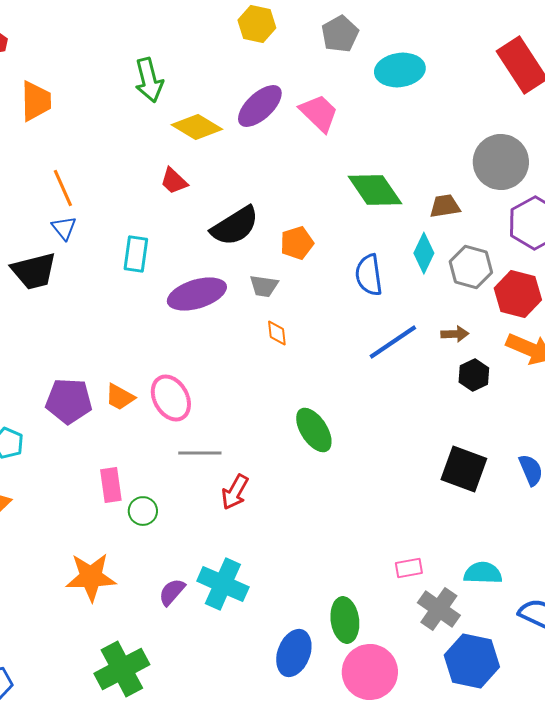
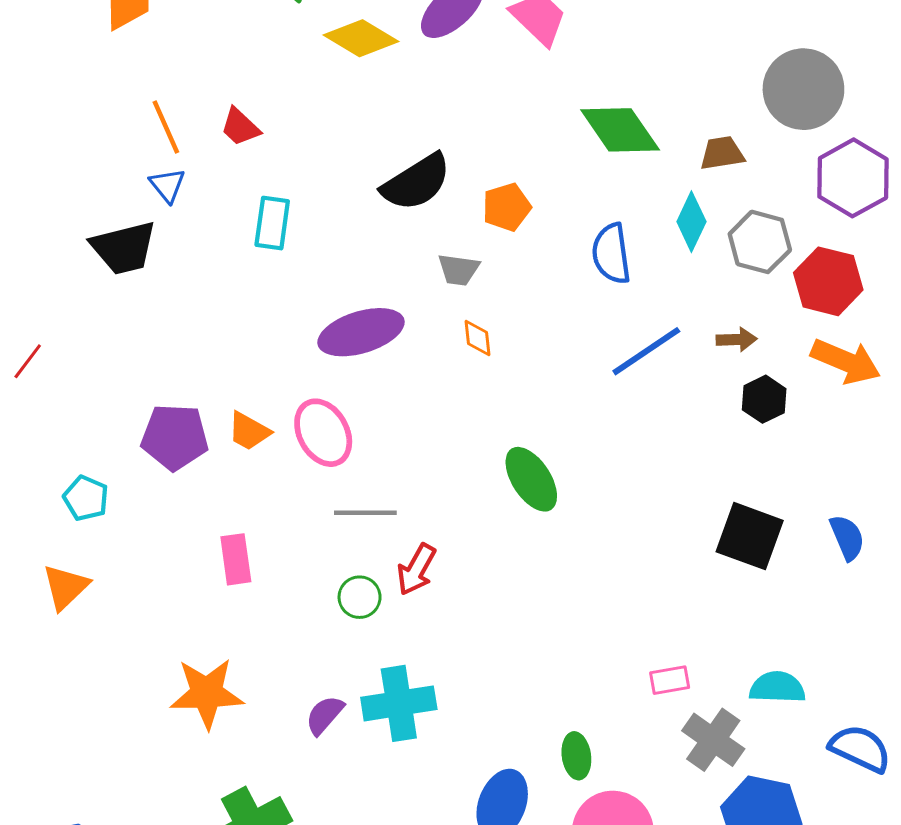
red trapezoid: (174, 181) -> (240, 127), moved
purple ellipse: (197, 294) -> (361, 332), moved
green circle: (143, 511) -> (360, 597), moved
cyan cross: (223, 584) -> (399, 703), turned -33
green ellipse: (345, 620) -> (576, 756), size x0.7

